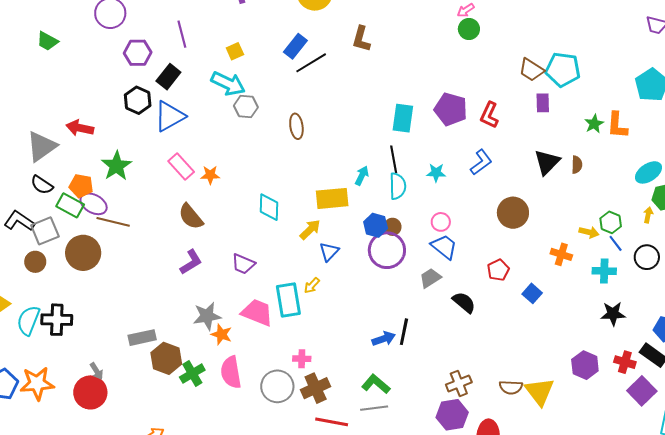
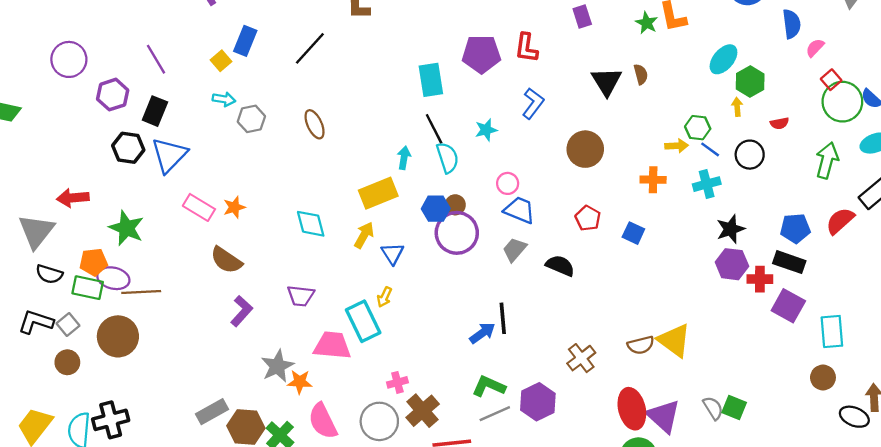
blue rectangle: (295, 46) -> (245, 41), moved
cyan arrow: (228, 84) -> (224, 99), size x0.6
gray square: (45, 231) -> (68, 324), size x0.7
purple hexagon: (585, 365) -> (732, 264), moved
purple hexagon: (452, 415) -> (538, 402), moved

